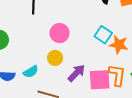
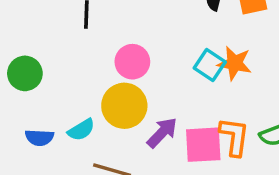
orange star: (119, 45) -> (235, 63), moved
yellow circle: (55, 58) -> (124, 106), size x1.6

